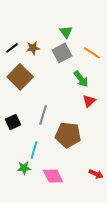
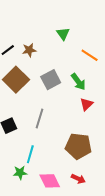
gray square: (62, 53) -> (51, 80), moved
brown pentagon: (68, 135) -> (78, 146), moved
red arrow: (96, 174) -> (78, 179), moved

